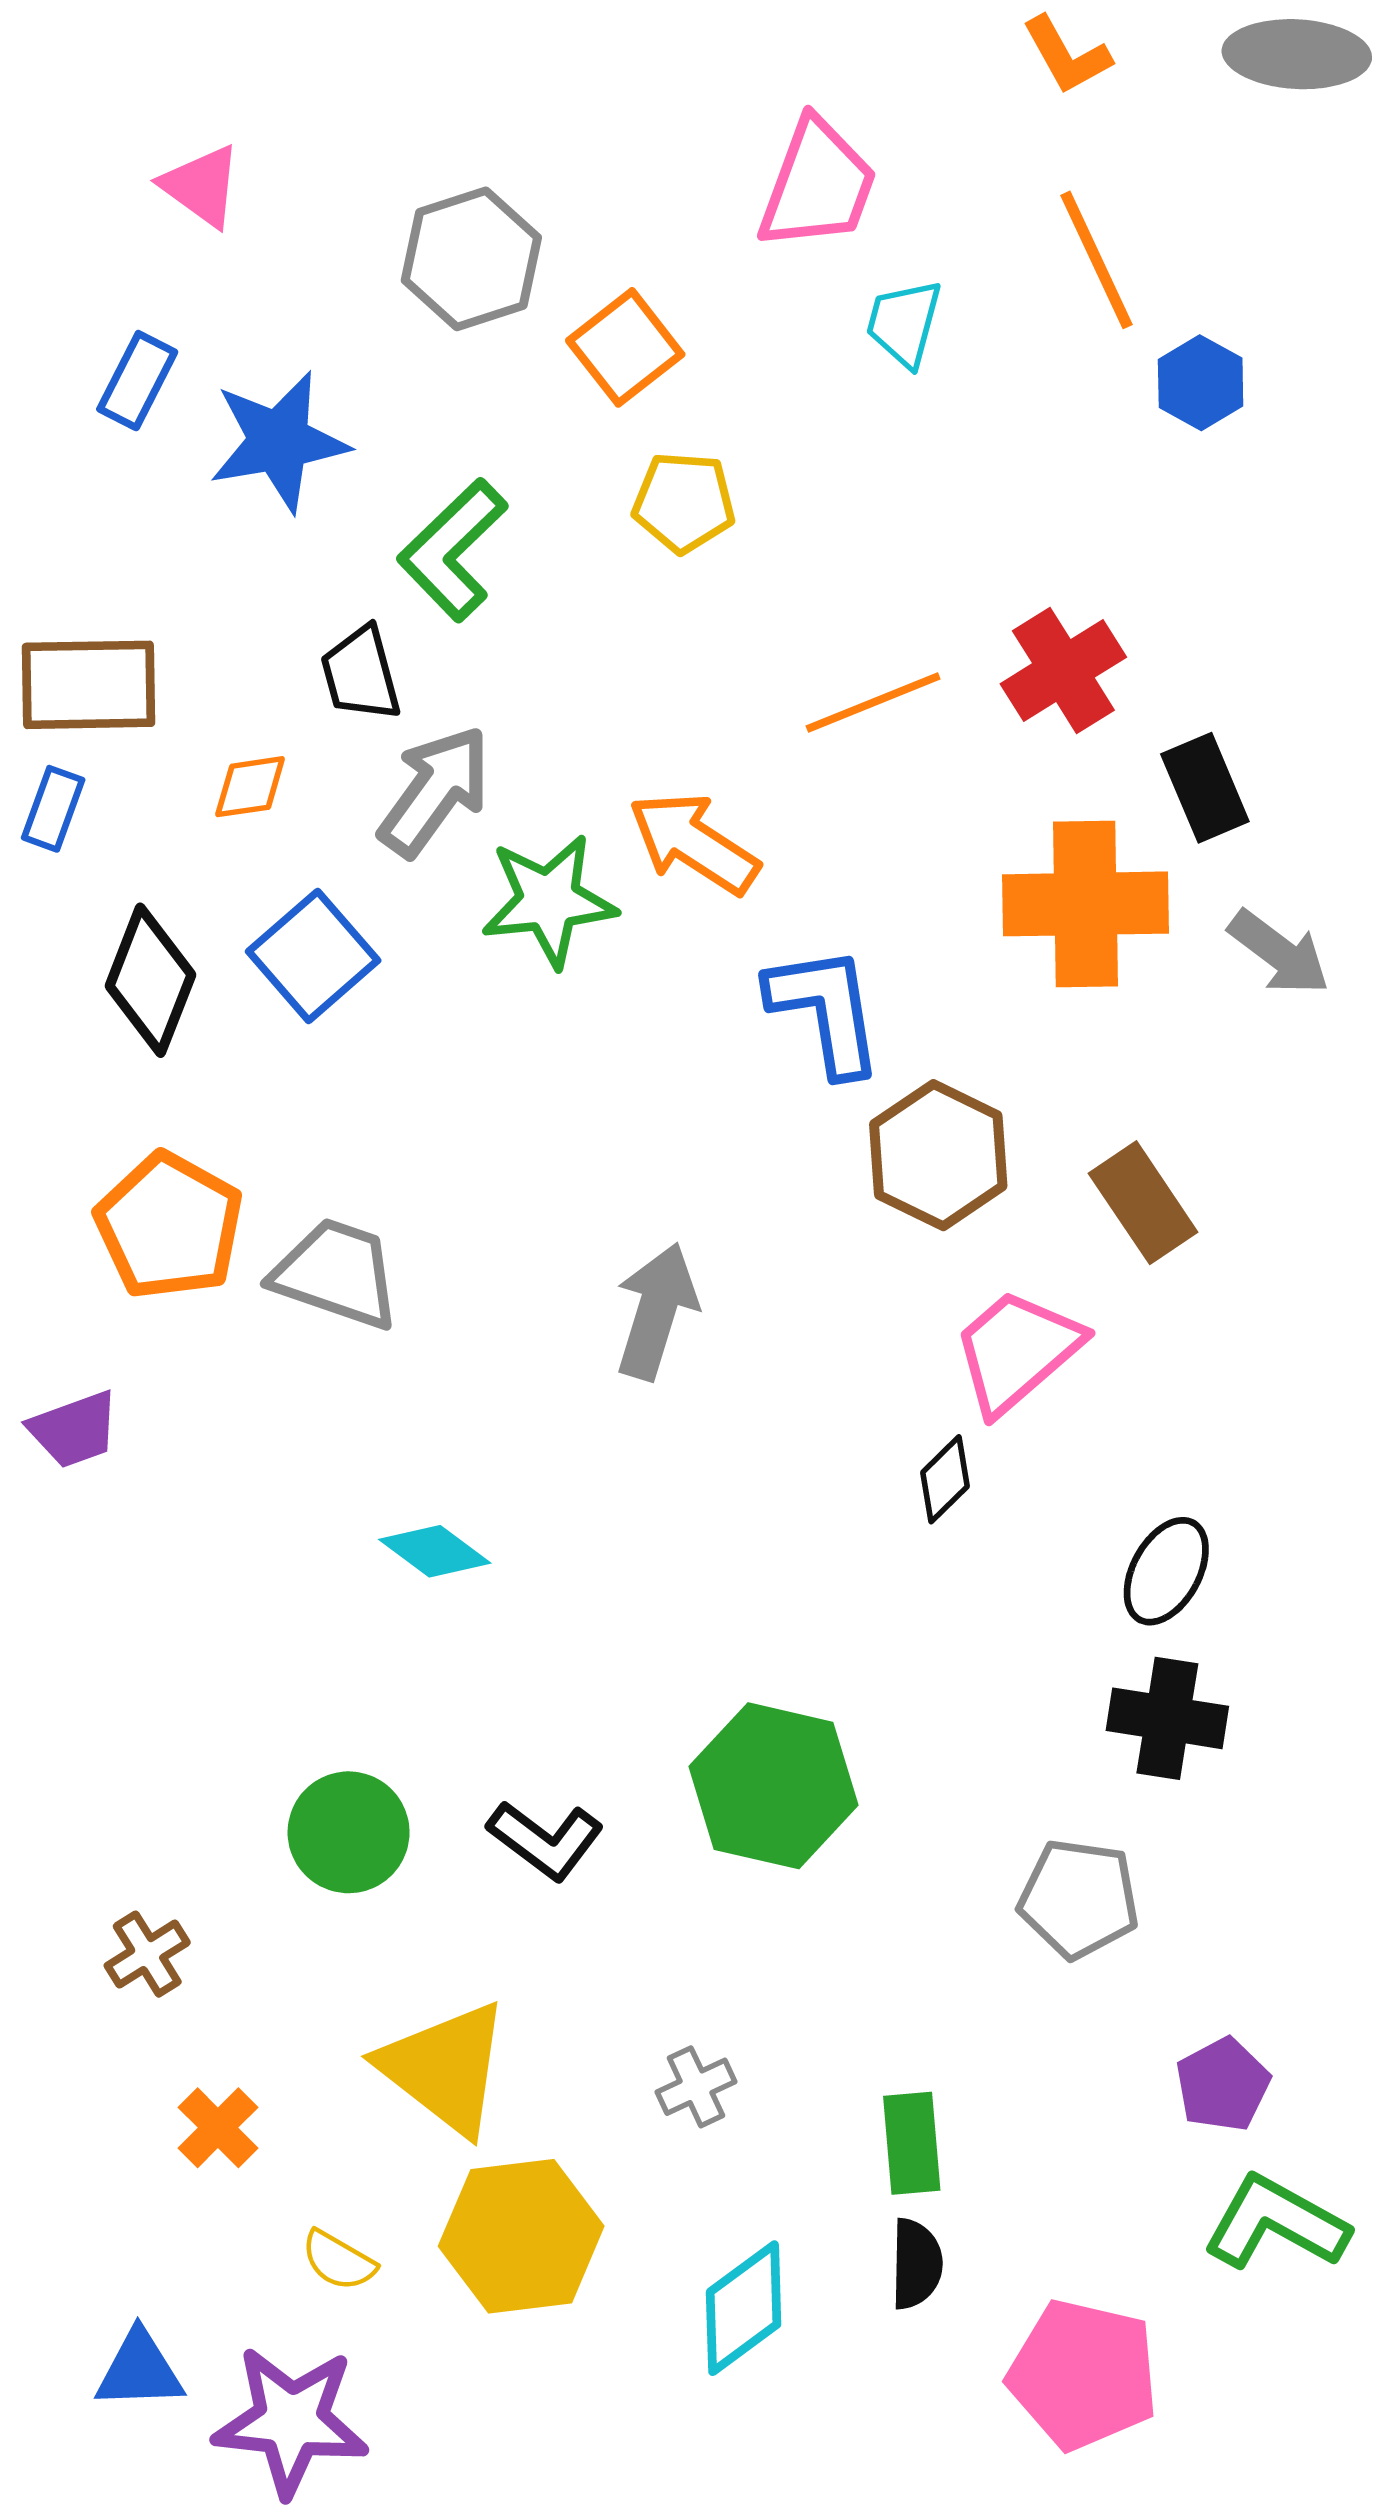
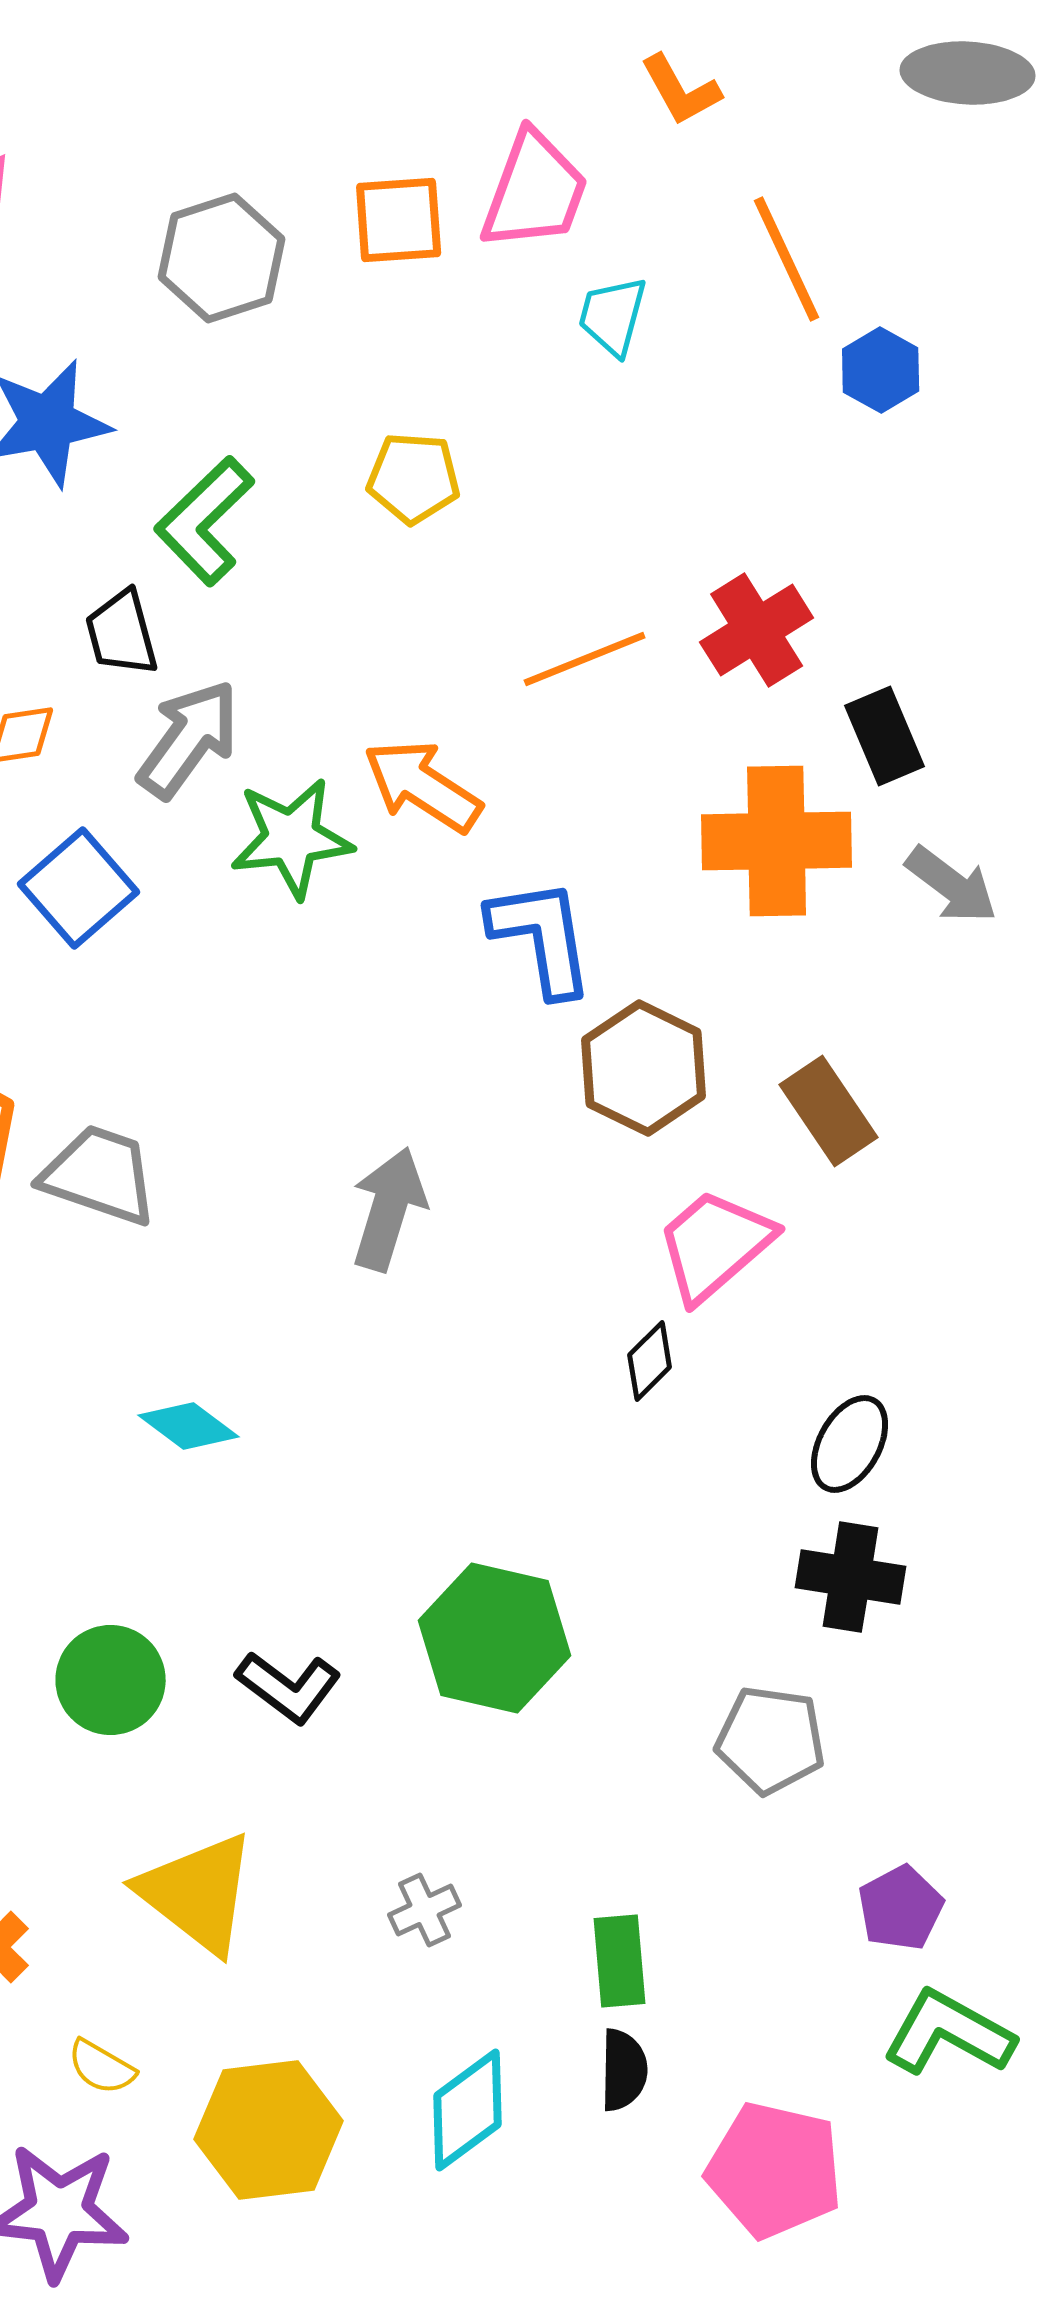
orange L-shape: (1067, 55) -> (681, 90), moved
orange square: (625, 347) -> (399, 220), moved, turned 34
yellow hexagon: (521, 2236) -> (269, 2130), moved

